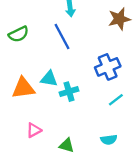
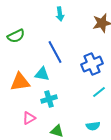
blue line: (62, 36) -> (55, 52), moved
cyan cross: (69, 92) -> (49, 99), moved

